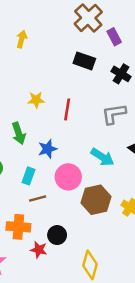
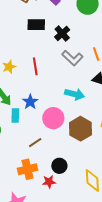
black cross: (121, 74) -> (62, 33), moved, turned 35
gray L-shape: (114, 114) -> (72, 58), turned -110
cyan rectangle: (29, 176) -> (15, 116), moved

